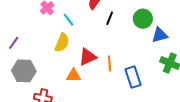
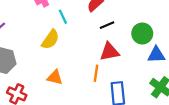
black line: (110, 18) -> (107, 25), turned 32
red triangle: (88, 57) -> (109, 52), moved

